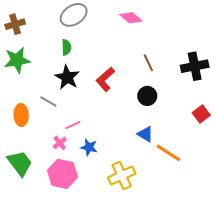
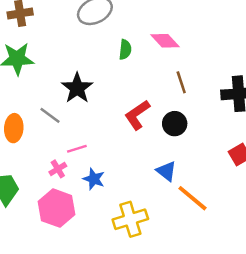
pink diamond: (131, 18) -> (165, 41), moved
green semicircle: (66, 47) -> (125, 50), moved
red L-shape: (105, 79) -> (137, 115), moved

